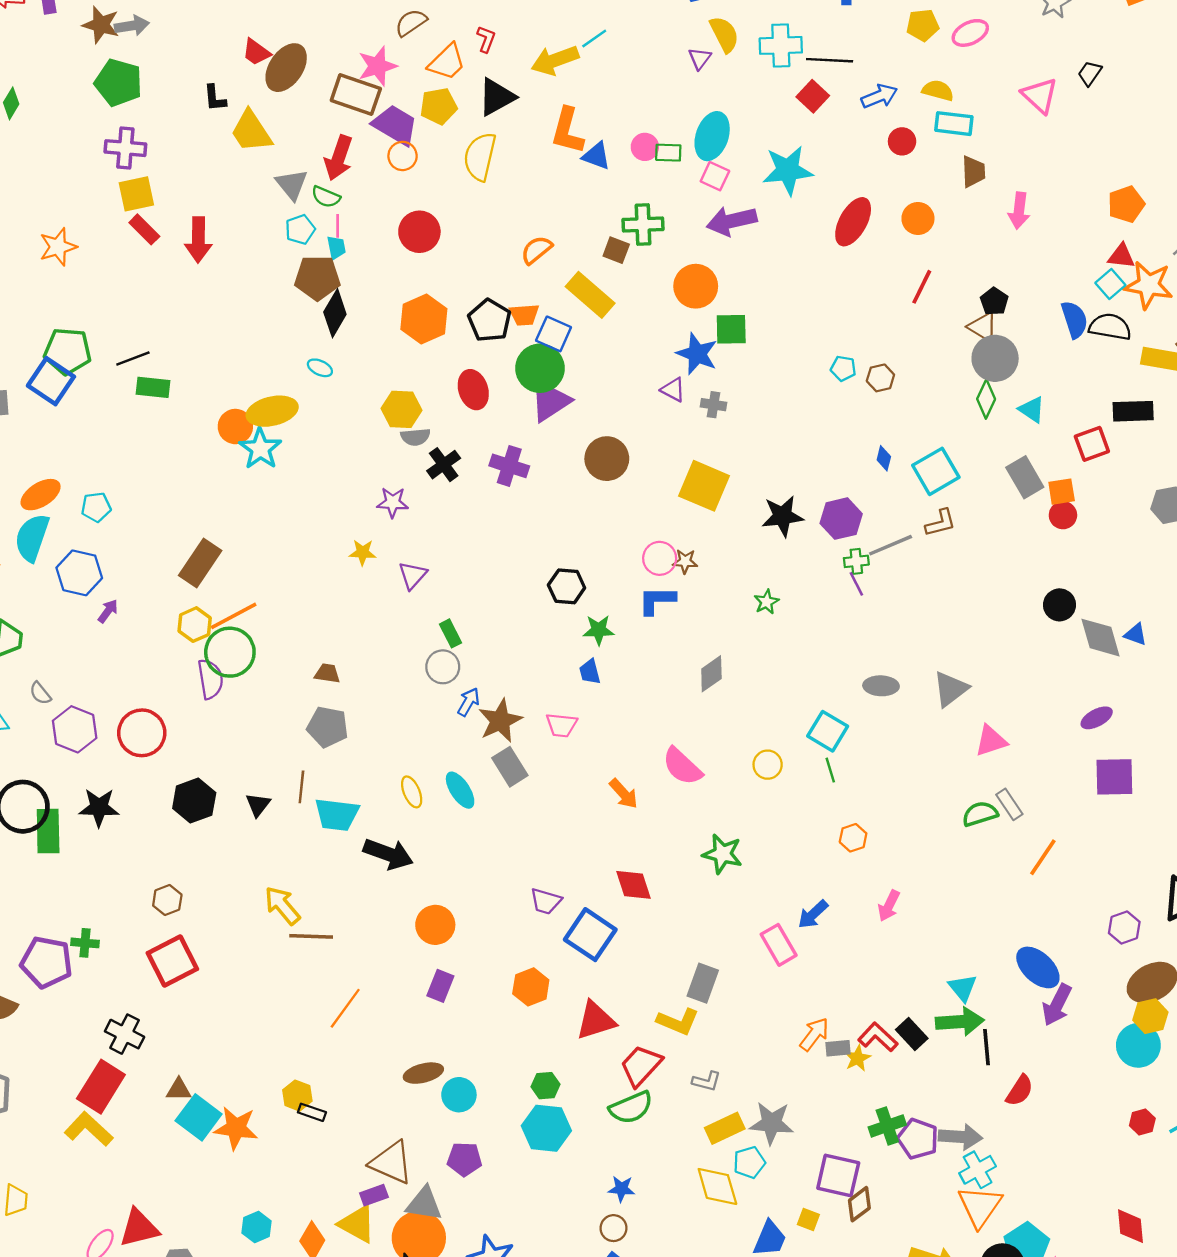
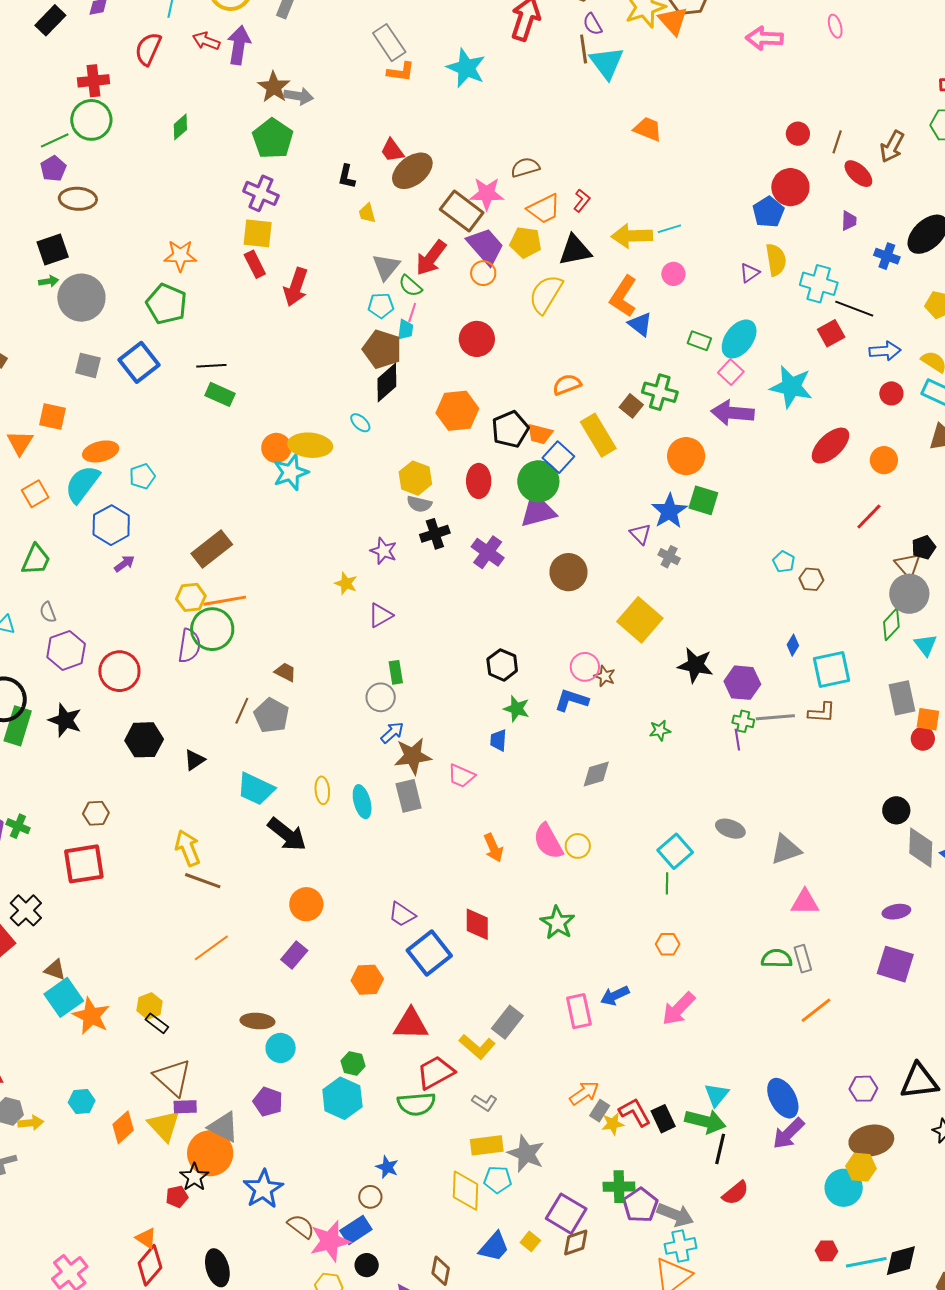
yellow trapezoid: (251, 131) -> (367, 213), size x0.5
pink circle: (645, 147) -> (673, 274), moved
green pentagon: (68, 351) -> (167, 304), moved
cyan pentagon: (96, 507) -> (142, 476), turned -30
yellow circle: (768, 765) -> (578, 846), moved
brown line: (301, 787) -> (242, 711), moved
pink arrow: (889, 906) -> (679, 1009), size x1.4
gray rectangle: (838, 1048) -> (600, 1111), turned -70
brown triangle: (391, 1163) -> (173, 1077), moved

